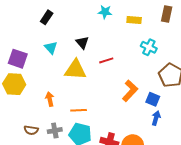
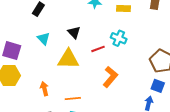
cyan cross: (149, 47) -> (119, 38), moved
orange L-shape: (130, 91) -> (110, 77), moved
blue square: (153, 99) -> (158, 86), moved

